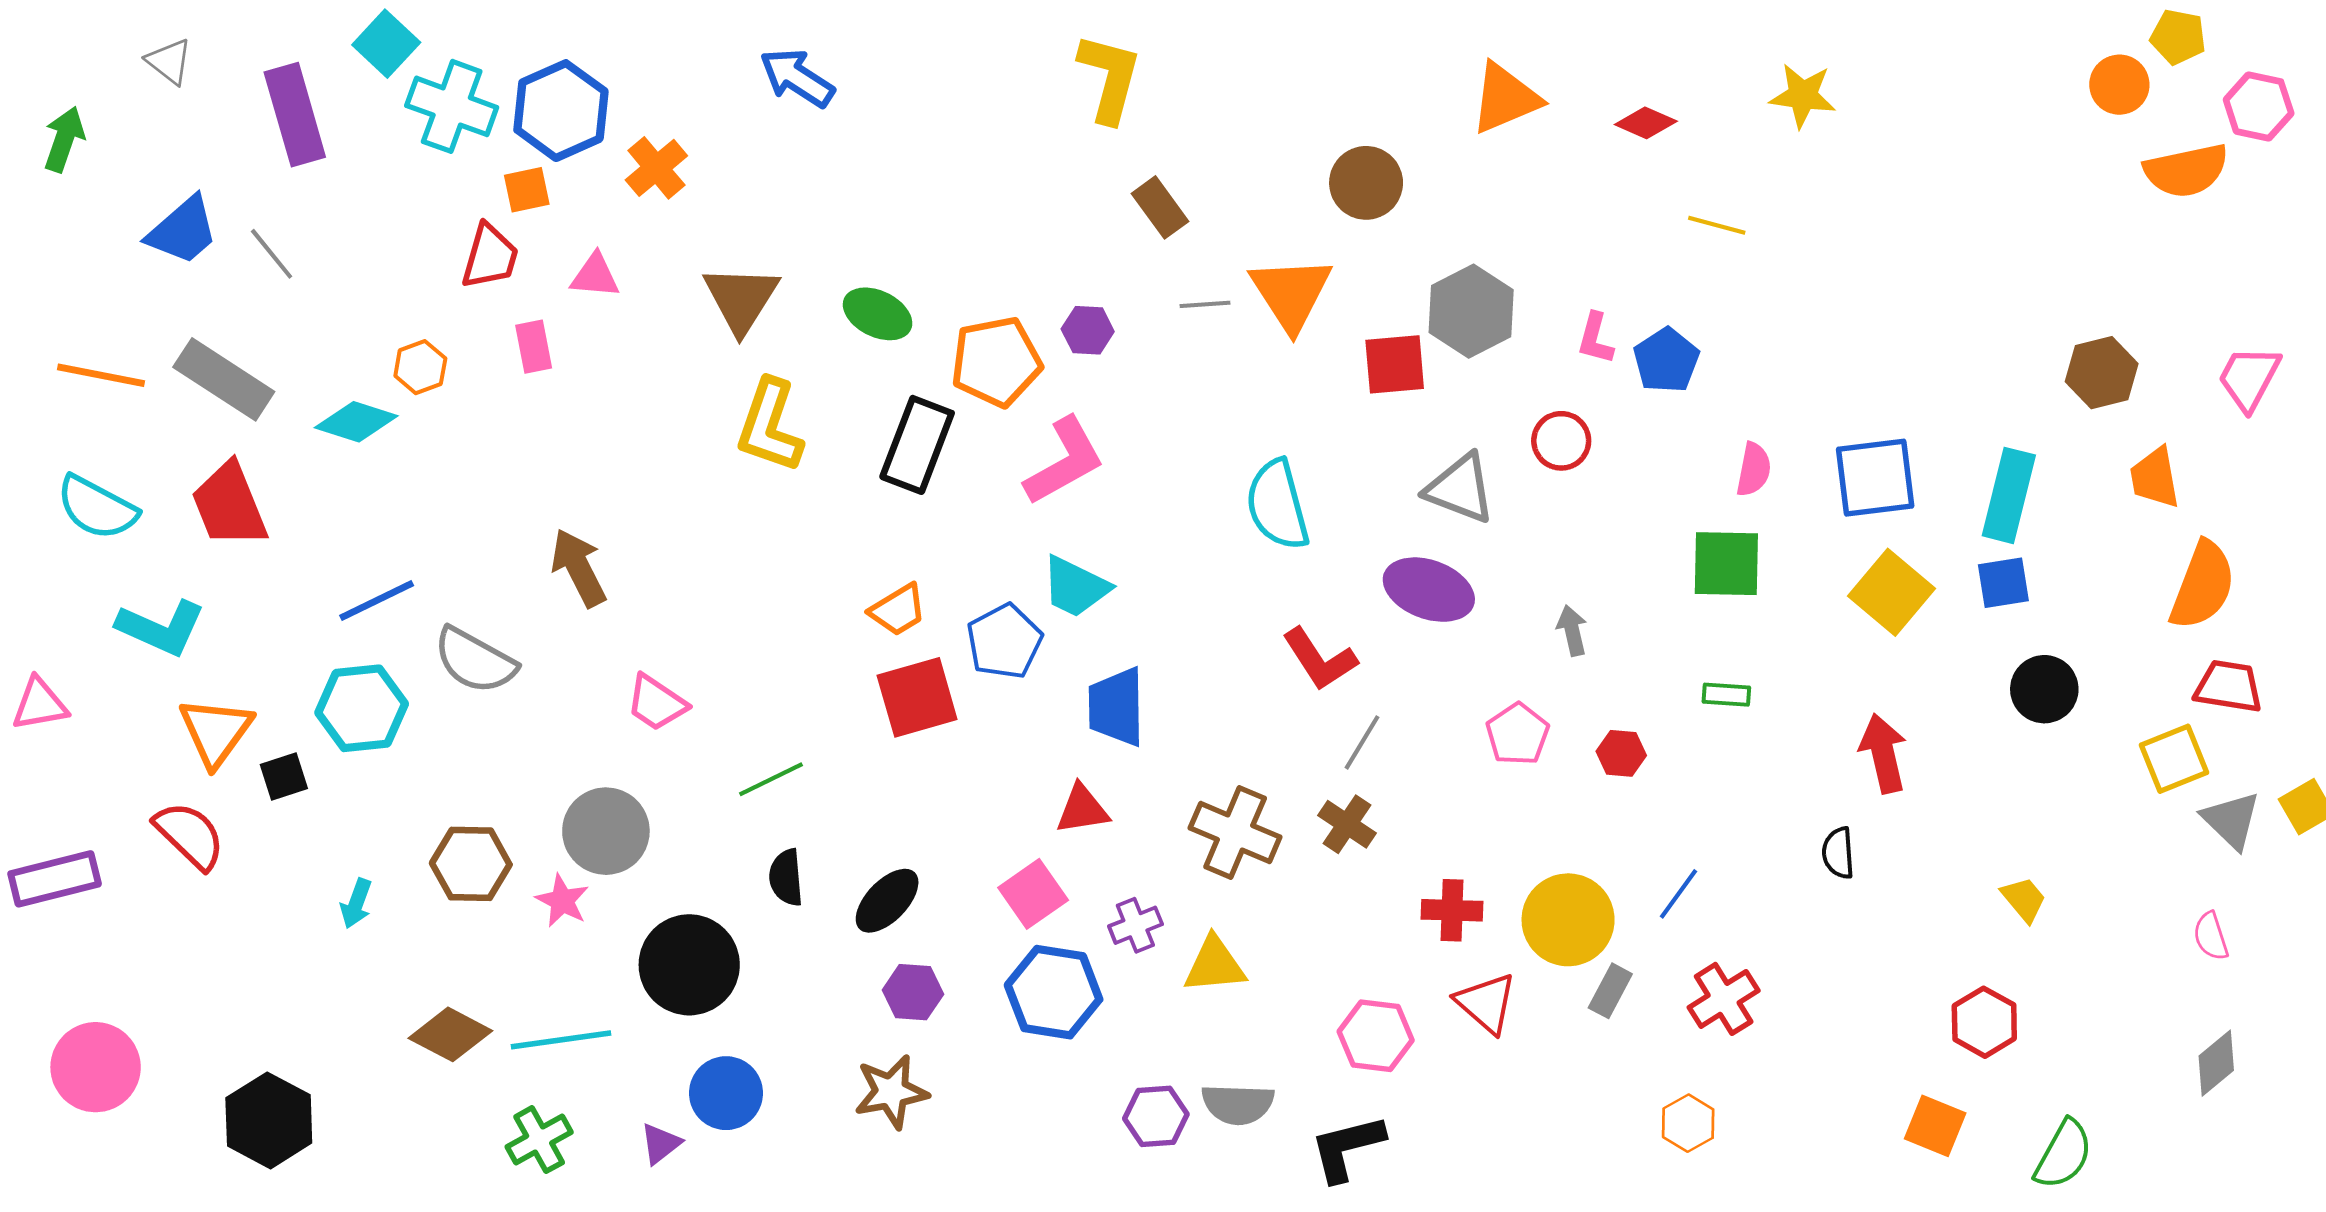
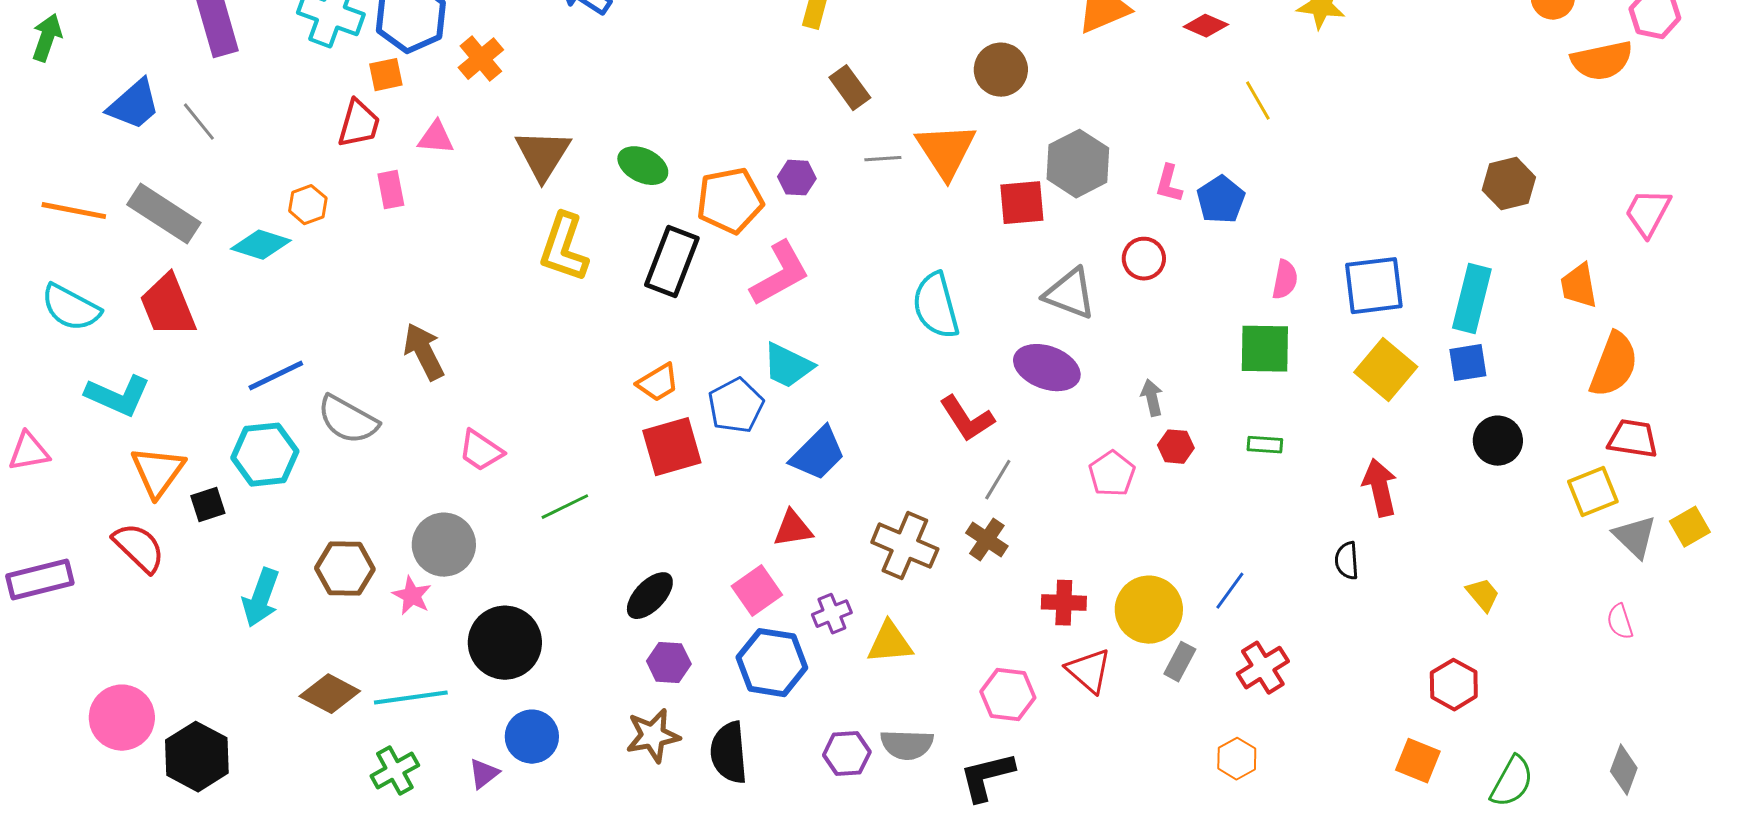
yellow line: (1717, 225) -> (1258, 101), turned 45
brown hexagon: (2102, 373) -> (1509, 184), moved
blue trapezoid: (1116, 707) -> (818, 454), turned -134
red hexagon: (1621, 753) -> (1176, 447), moved
black semicircle: (786, 878) -> (729, 753), moved, size x1.5
cyan arrow: (356, 903) -> (261, 598), size x1.6
gray diamond: (2216, 1063) -> (1624, 770), moved, turned -30
pink circle: (96, 1067) -> (122, 718), moved

